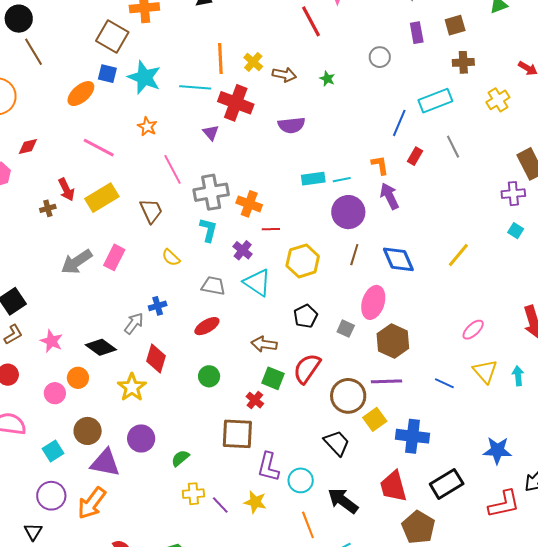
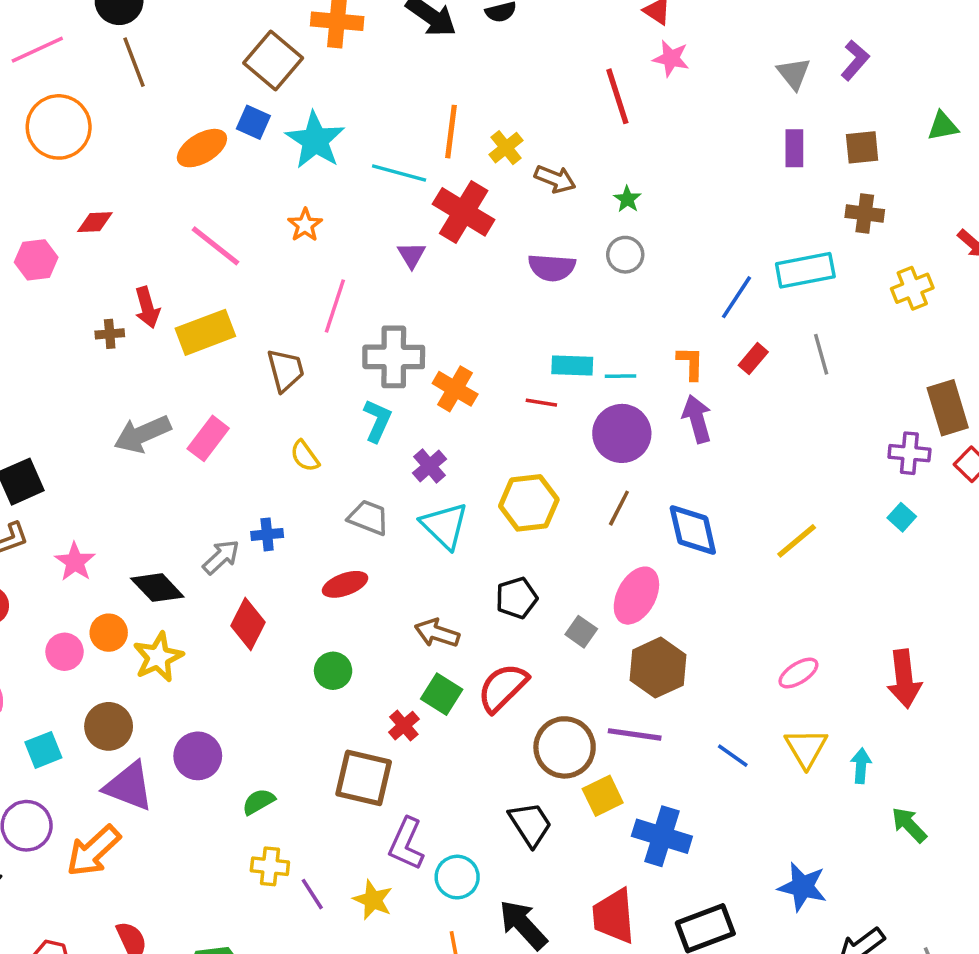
gray circle: (380, 57) -> (625, 255), moved
pink line: (173, 169) -> (335, 306), turned 36
red line: (271, 229) -> (541, 403), moved
yellow star: (132, 387) -> (158, 657), moved

